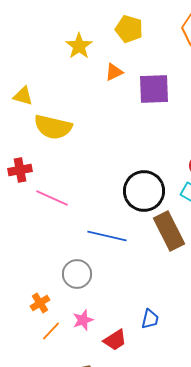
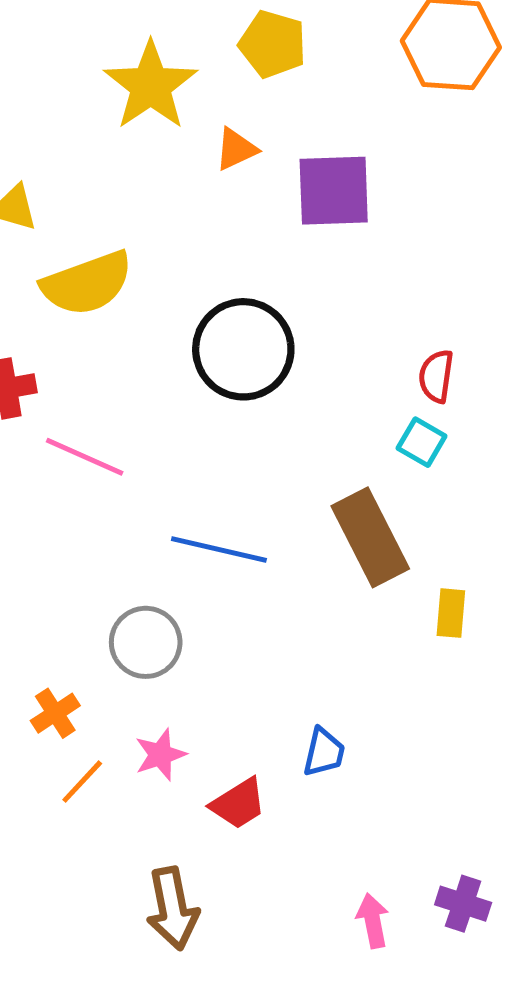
yellow star: (79, 46) -> (151, 86), size x1.4
yellow semicircle: (53, 127) -> (87, 283), turned -33
black circle: (144, 191) -> (243, 349), moved

